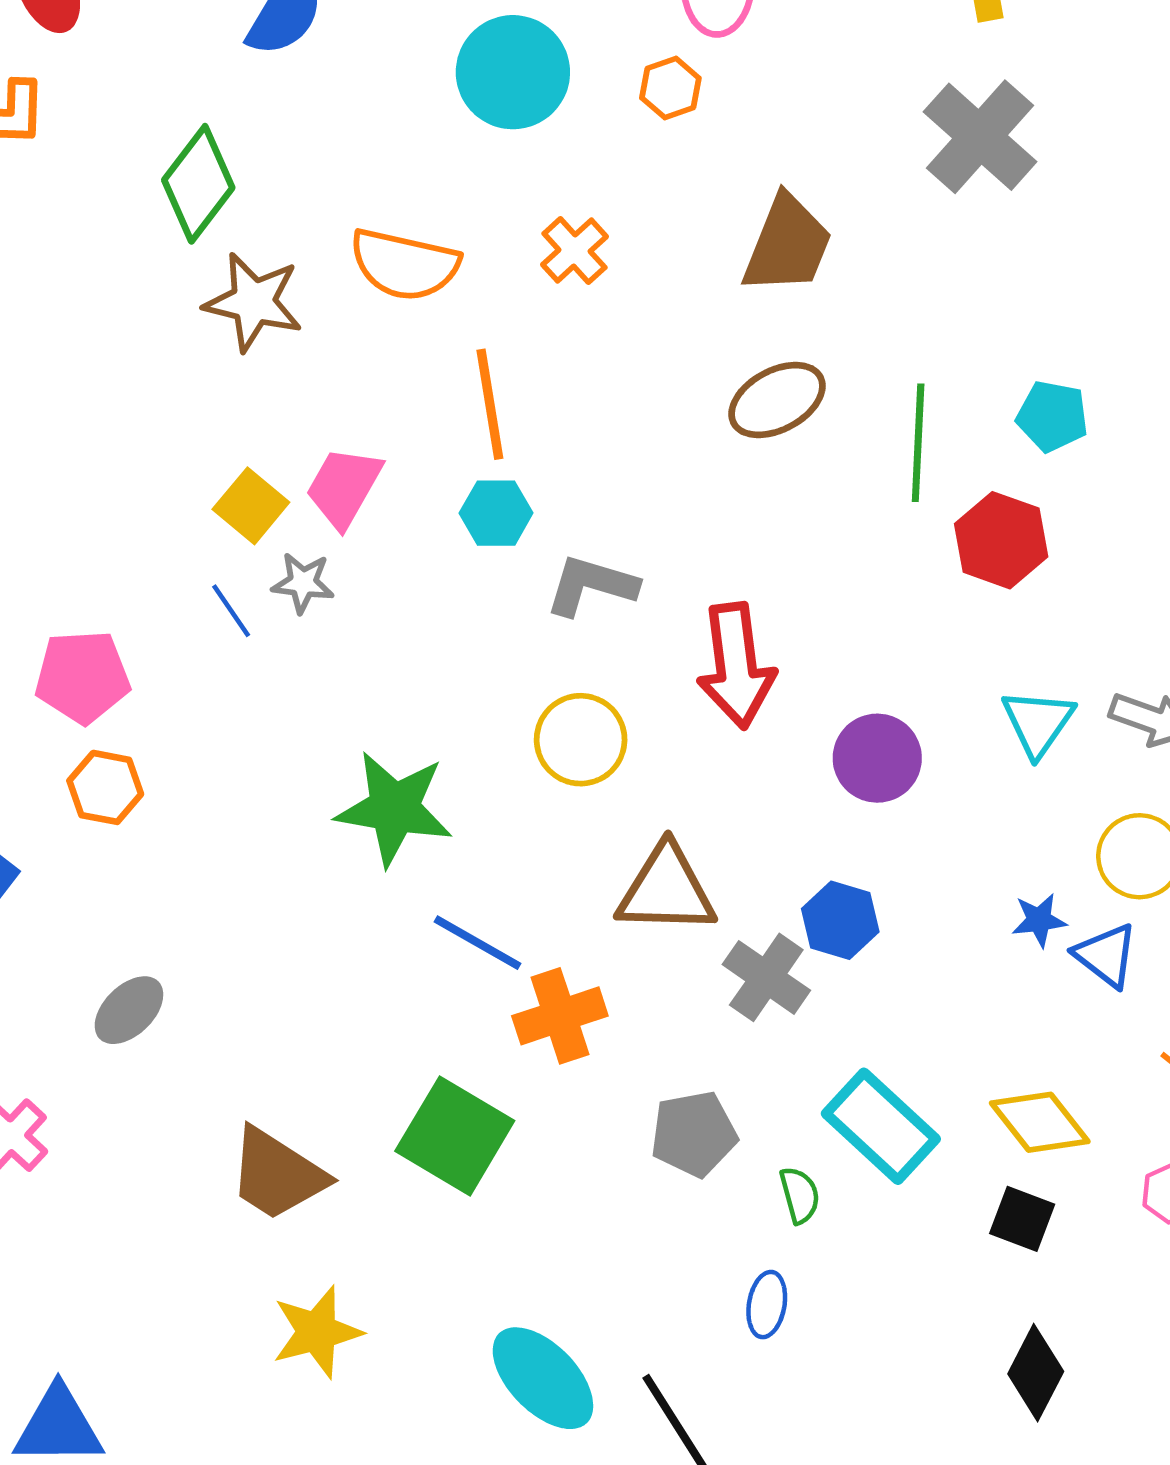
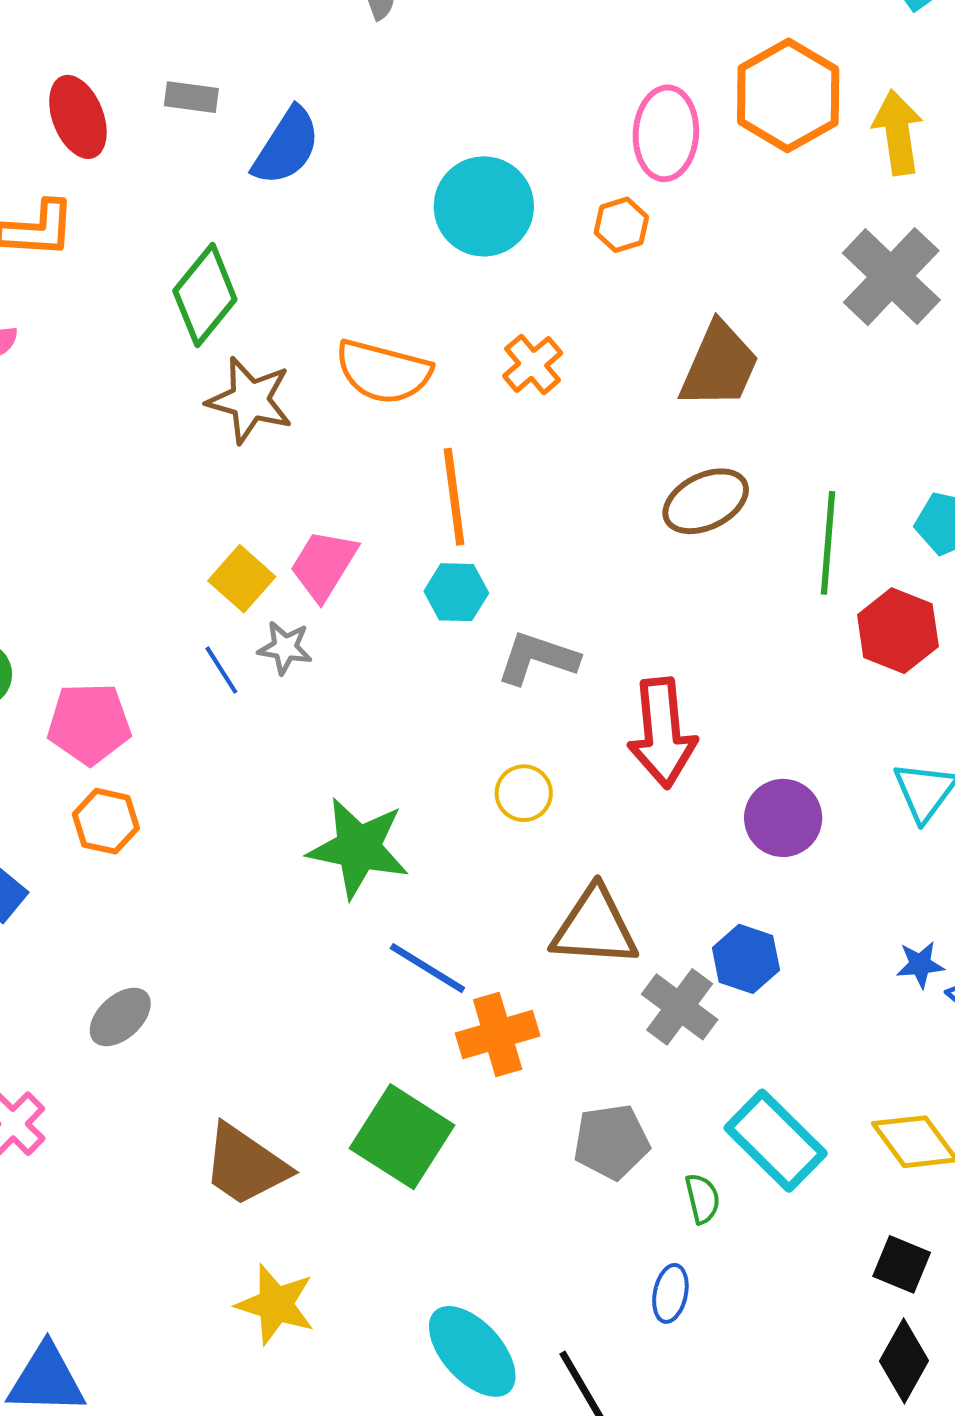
yellow circle: (581, 740) -> (524, 793), size x0.7
black square: (1022, 1219) -> (902, 1264), moved
yellow star: (317, 1332) -> (276, 1304), turned 30

